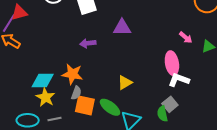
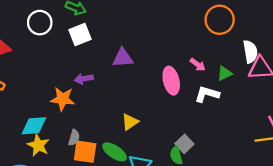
pink ellipse: (172, 63) -> (171, 81), moved
orange star: (72, 74) -> (63, 99), moved
white L-shape: (179, 80) -> (207, 94), moved

